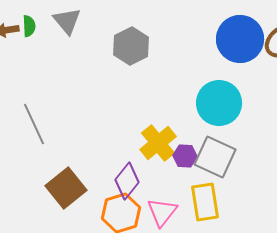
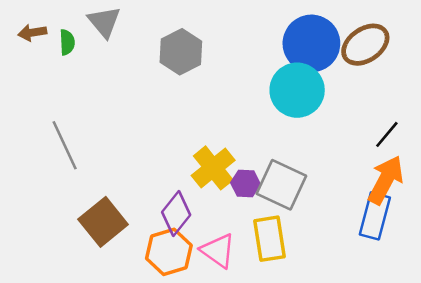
green semicircle: (29, 26) -> (67, 42), moved
cyan circle: (219, 103) -> (297, 90), moved
pink triangle: (162, 212) -> (218, 251), turned -32

